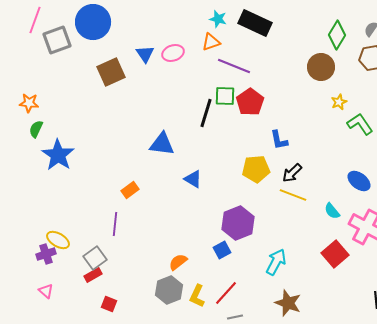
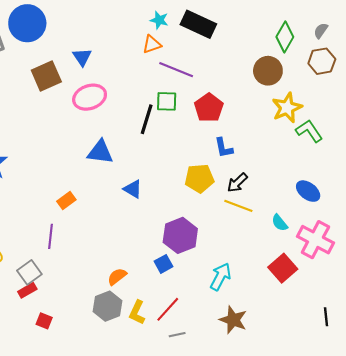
pink ellipse: (173, 53) -> (90, 97), moved, size x1.4
red pentagon: (250, 102) -> (209, 108), moved
yellow star: (339, 102) -> (287, 108), size x1.8

